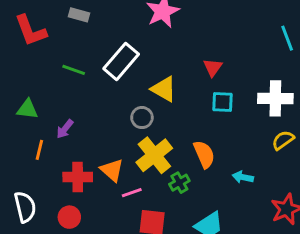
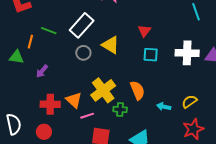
gray circle: (142, 118) -> (83, 53), moved
yellow semicircle: (283, 140) -> (189, 102), moved
orange line: (39, 150) -> (30, 42), moved
green cross: (179, 183) -> (120, 109), turned 32

